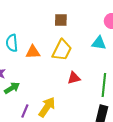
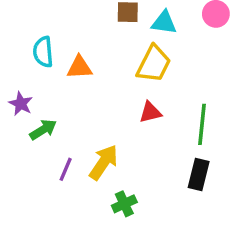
cyan triangle: (99, 43) -> (164, 23), moved
yellow trapezoid: (62, 50) -> (154, 64), moved

